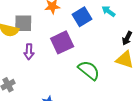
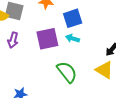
cyan arrow: (108, 11) -> (73, 38), moved, turned -32

